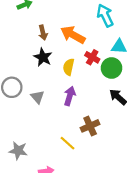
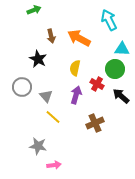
black star: (43, 57) -> (38, 59), moved
red cross: (92, 57) -> (97, 84), moved
yellow line: (68, 143) -> (53, 117), moved
gray star: (18, 151) -> (38, 146), moved

